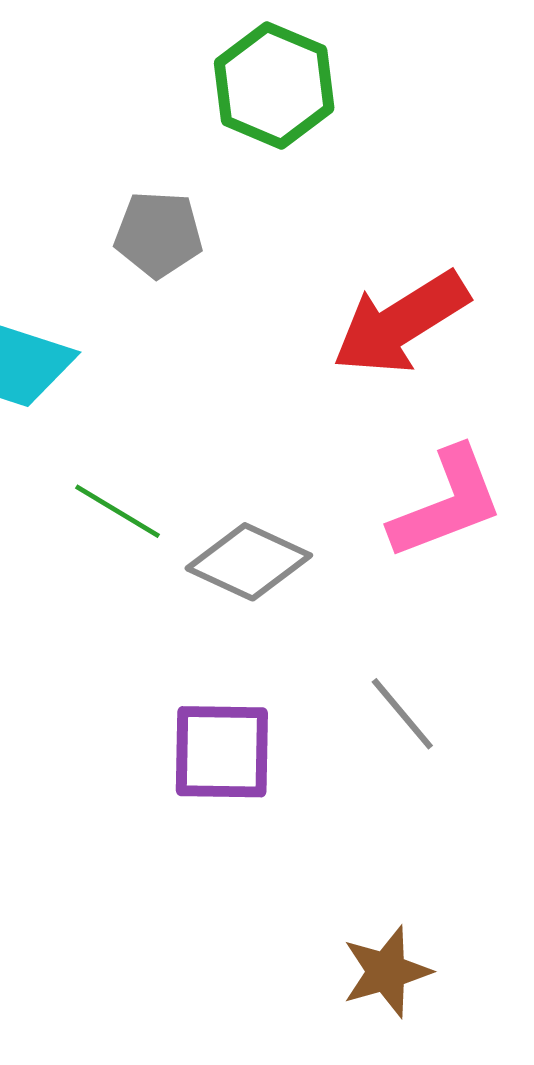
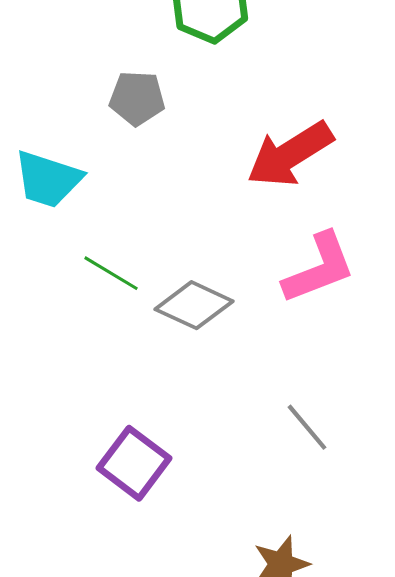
gray line: (402, 714) -> (307, 427), moved
purple square: (222, 752) -> (134, 463), moved, turned 36

